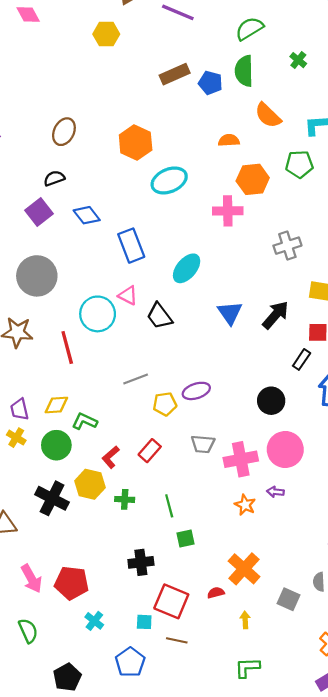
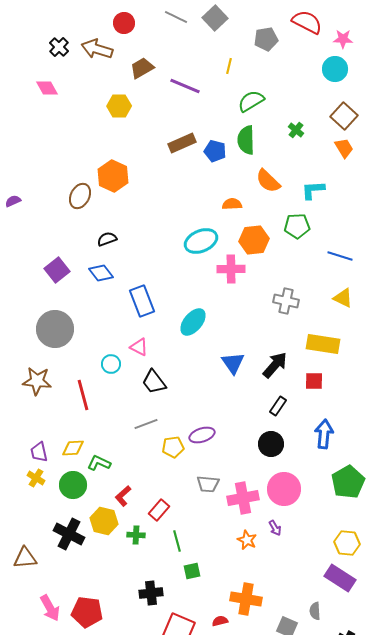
orange hexagon: (136, 143) -> (113, 176), moved
black semicircle: (54, 178) -> (107, 239), moved
cyan ellipse: (169, 180) -> (201, 241), moved
gray cross: (287, 246) -> (286, 301), turned 30
cyan circle: (98, 314) -> (111, 364), size x0.6
black trapezoid: (159, 316) -> (154, 382), moved
black rectangle: (302, 359) -> (278, 406), moved
red rectangle: (150, 451) -> (159, 510), moved
purple arrow: (275, 492) -> (275, 528), turned -126
orange cross: (244, 569) -> (246, 599), turned -32

